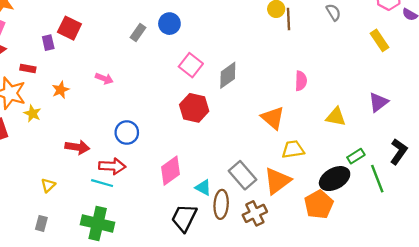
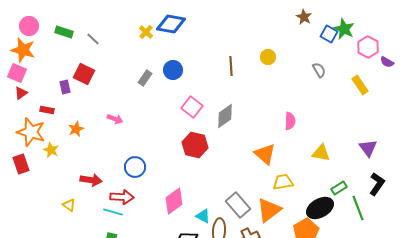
gray semicircle: (333, 12) -> (319, 70), moved
brown line: (289, 19) -> (231, 66), moved
purple triangle: (378, 102) -> (368, 148), moved, turned -30
yellow triangle: (48, 185) -> (69, 205), moved, turned -40

